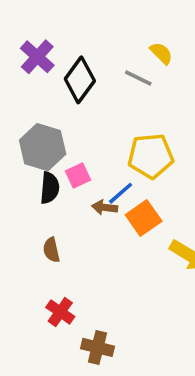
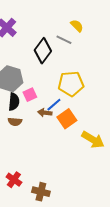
black diamond: (80, 80) -> (43, 51), moved
brown semicircle: (51, 250) -> (15, 122), moved, turned -72
red cross: (60, 312) -> (14, 180), moved

